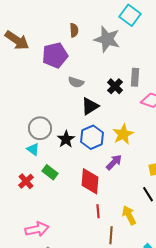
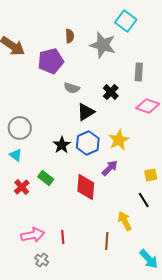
gray rectangle: (135, 77) -> (139, 72), moved
gray circle: (40, 128) -> (20, 128), moved
cyan triangle: (33, 149) -> (16, 155), moved
red line: (98, 211) -> (63, 237), moved

